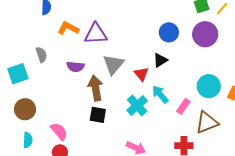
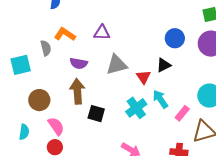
orange L-shape: (68, 28) -> (65, 34), moved
purple triangle: (96, 34) -> (102, 33), size x0.7
gray triangle: (113, 64) -> (117, 65), turned 30
brown arrow: (95, 88) -> (77, 91), moved
brown circle: (25, 109) -> (39, 100), moved

